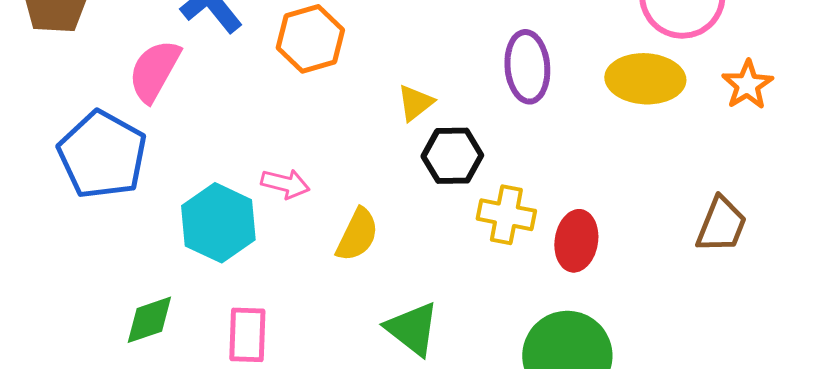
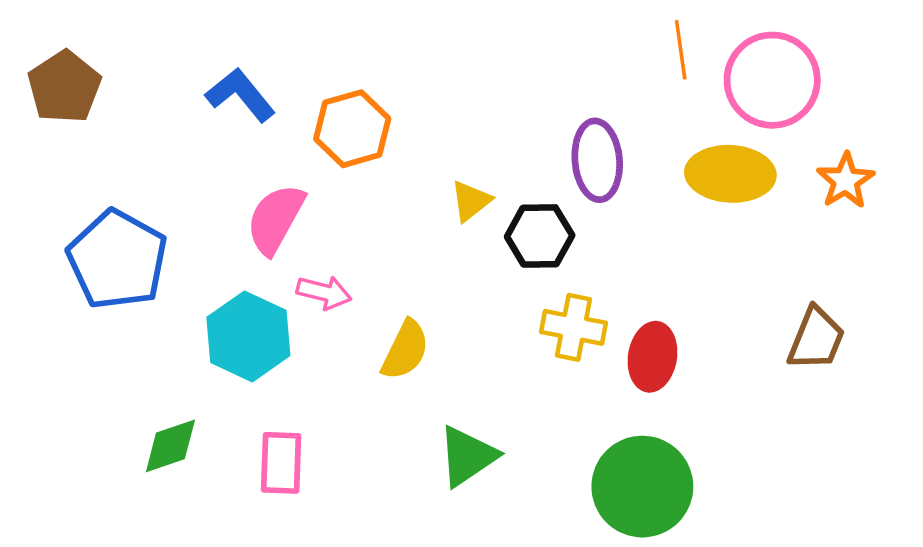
pink semicircle: (154, 71) -> (275, 219), moved
black hexagon: (452, 156) -> (540, 236), moved
green triangle: (412, 329) -> (467, 456), turned 48

